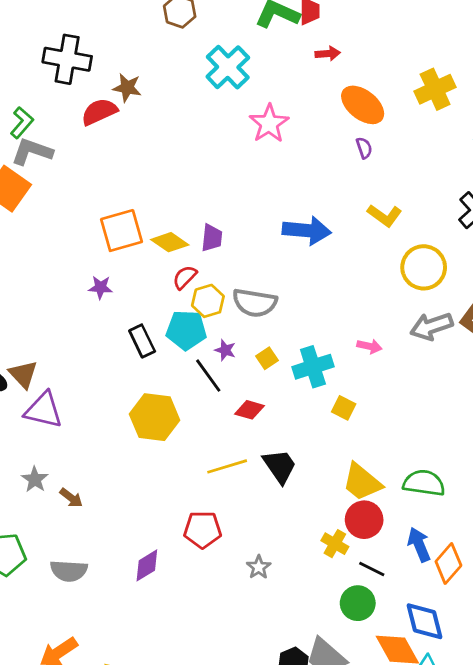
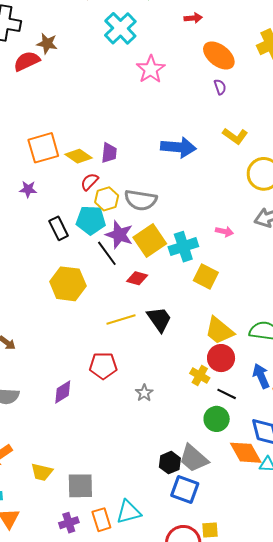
purple star: (225, 350) -> (119, 235), size x1.8
yellow square: (267, 358) -> (150, 240), size x2.0
yellow square: (344, 408) -> (206, 277), size x1.4

